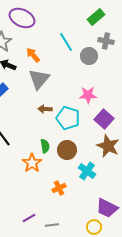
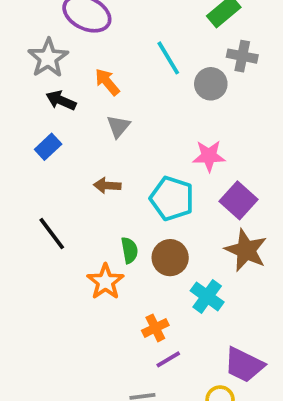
gray triangle: (39, 79) -> (118, 126), size x0.6
brown arrow: (45, 109) -> (107, 186), moved
purple line: (29, 218) -> (168, 359), moved

